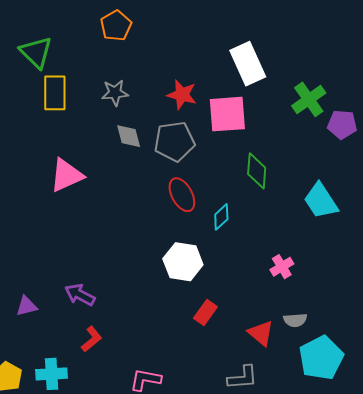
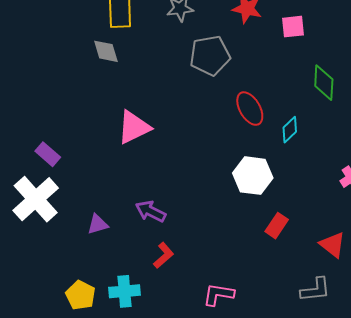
pink square: (227, 114) -> (293, 27), size x0.6
gray diamond: (129, 136) -> (106, 51), moved
gray pentagon: (174, 141) -> (210, 55), moved
pink triangle: (66, 175) -> (134, 127), moved

